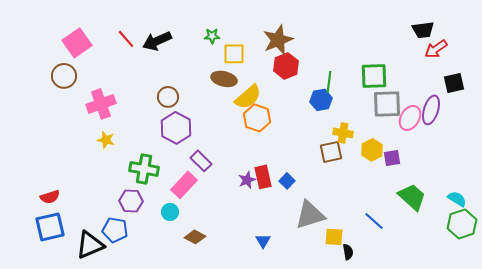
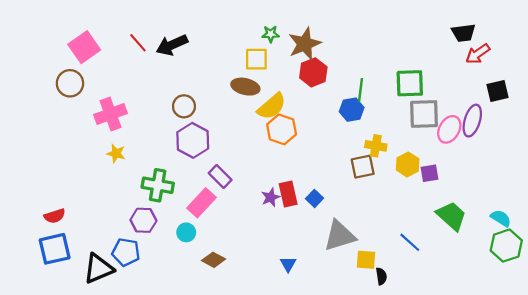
green star: (212, 36) -> (271, 34), moved

